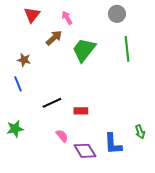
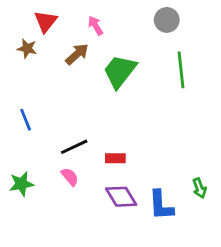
brown star: (24, 60) -> (27, 48), moved
pink semicircle: (62, 136) -> (70, 177), moved
purple diamond: (85, 151) -> (121, 197), moved

